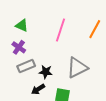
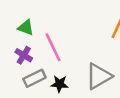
pink line: (61, 30) -> (53, 47), moved, turned -40

